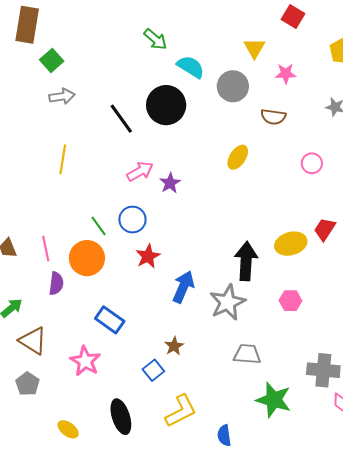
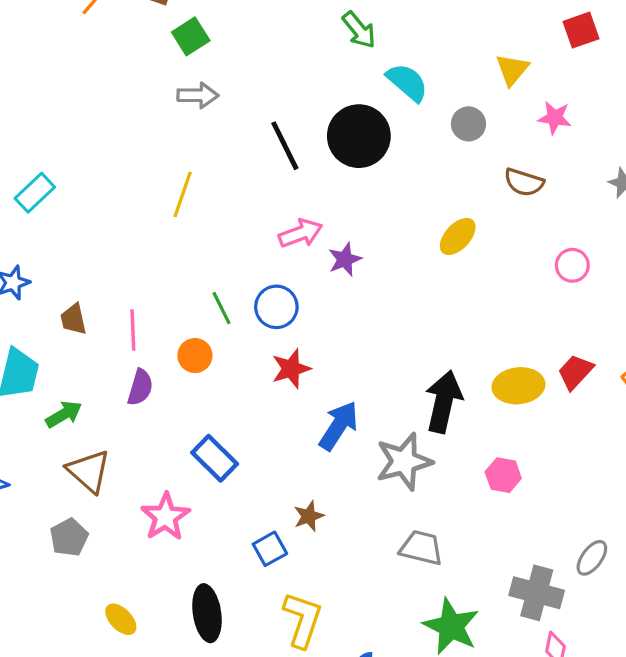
red square: (293, 17) -> (581, 30), turned 30
gray circle: (233, 86) -> (468, 124), size x0.7
orange circle: (87, 258) -> (195, 356), size x0.6
yellow L-shape: (181, 411) -> (303, 620), turned -54

